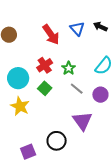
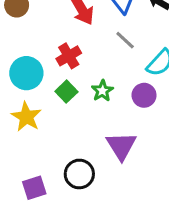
green star: (69, 68) -> (102, 91), moved
gray line: (77, 89) -> (125, 40), moved
purple circle: (100, 95) -> (144, 95), moved

